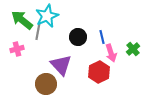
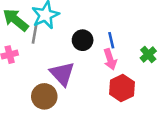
pink arrow: (111, 53) -> (110, 59), moved
red hexagon: (99, 72) -> (122, 88), moved

